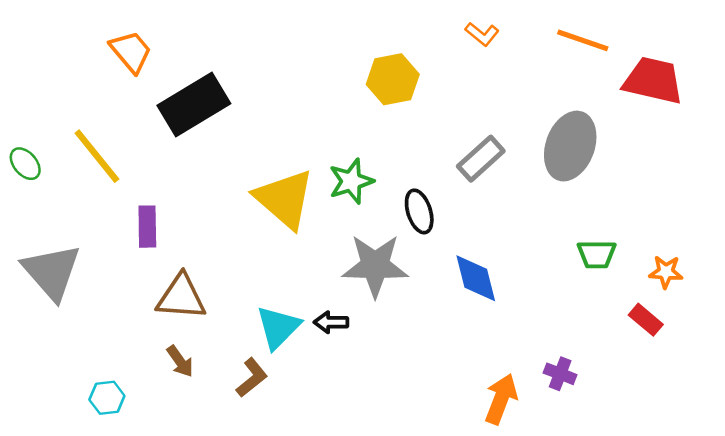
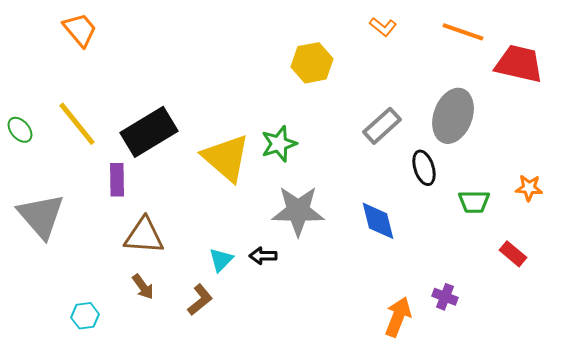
orange trapezoid: (131, 52) -> (80, 30), moved
black rectangle: (194, 104) -> (149, 132), moved
black ellipse: (419, 211) -> (424, 168), moved
orange star: (666, 272) -> (529, 188), moved
cyan triangle: (278, 327) -> (221, 260), size x0.7

